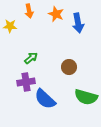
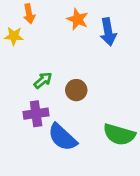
orange arrow: (29, 11) -> (29, 14), moved
brown circle: (69, 67) -> (76, 90), moved

